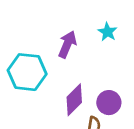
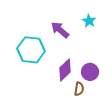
purple arrow: (67, 44) -> (60, 30), turned -72

